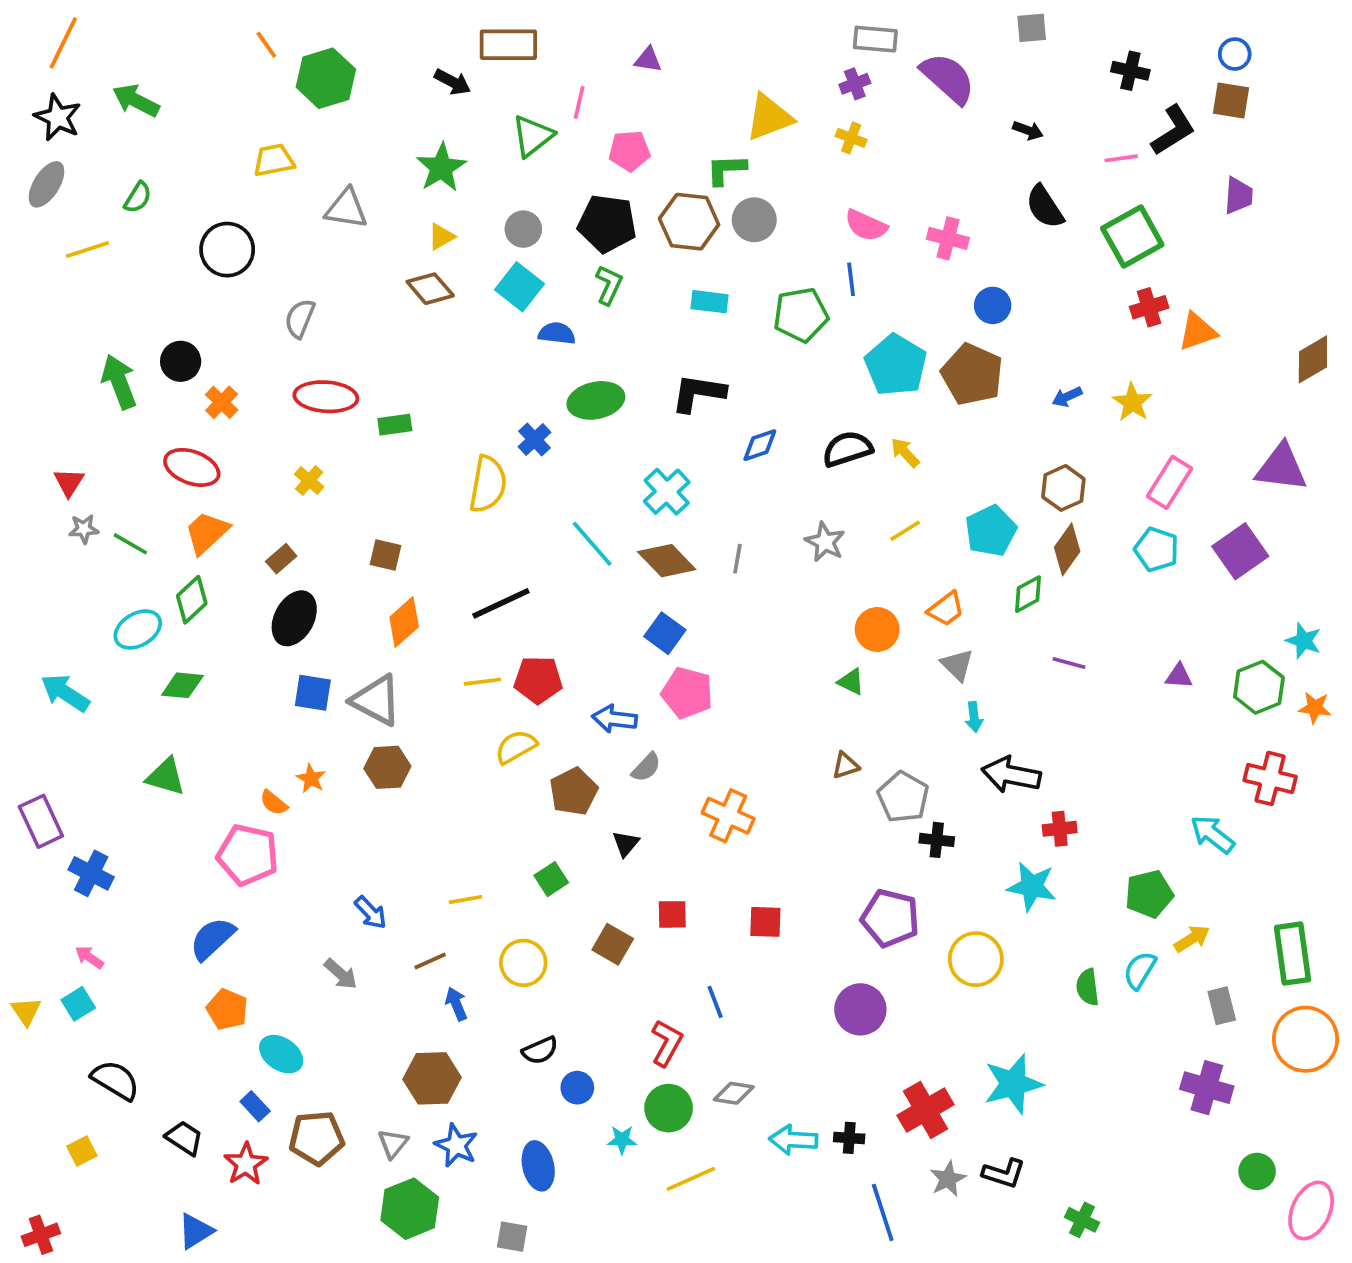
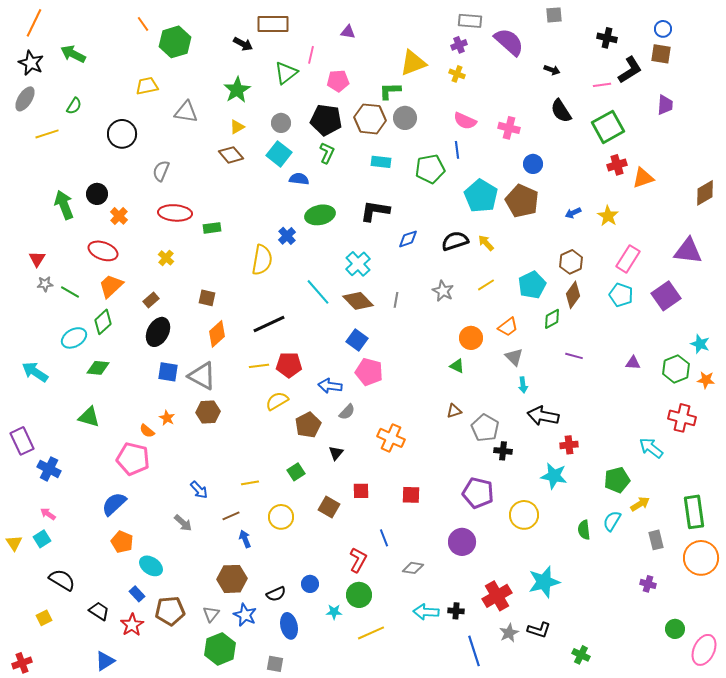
black semicircle: (540, 1050) -> (276, 594), moved
purple cross: (1207, 1088) -> (648, 584), size x0.6
gray diamond: (734, 1093) -> (413, 568), moved

